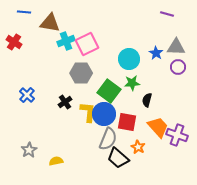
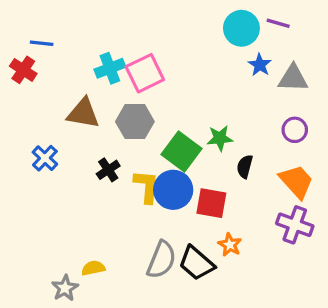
blue line: (24, 12) -> (42, 43), moved
brown triangle: (50, 23) -> (83, 113), moved
blue star: (156, 53) -> (260, 65), moved
cyan circle: (129, 59) -> (241, 28), moved
purple circle: (178, 67) -> (295, 130), moved
orange trapezoid: (158, 127) -> (296, 181), moved
gray semicircle: (108, 139) -> (162, 260), moved
gray star: (29, 150) -> (65, 288), moved

